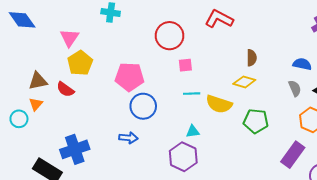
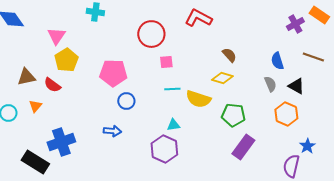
brown semicircle: (252, 58) -> (229, 55), turned -42
blue semicircle: (302, 64) -> (277, 61), turned -120
orange triangle: (36, 104) -> (35, 106), moved
blue circle: (143, 106) -> (126, 101), size x0.7
purple rectangle: (293, 155) -> (243, 147), moved

